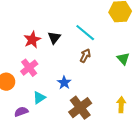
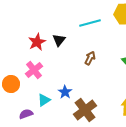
cyan line: (85, 33) -> (90, 23), moved, turned -55
blue star: (64, 83) -> (65, 92), moved

